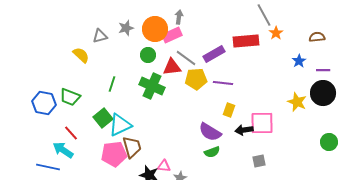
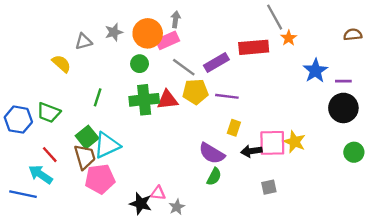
brown semicircle: (317, 37) -> (353, 35), moved
blue star: (299, 61) -> (315, 71), size x1.5
red triangle: (172, 67) -> (167, 100), moved
green cross: (152, 86) -> (144, 100), turned -30
yellow star: (297, 102) -> (294, 142), moved
green circle: (329, 142) -> (354, 152), moved
brown trapezoid: (132, 147) -> (85, 157), moved
green semicircle: (212, 152) -> (214, 177), turned -42

